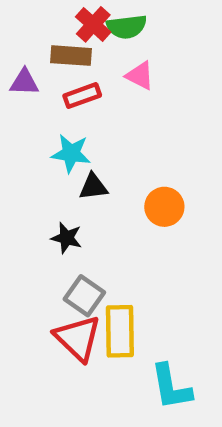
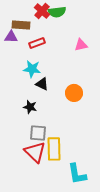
brown rectangle: (71, 56) -> (21, 25), moved
pink triangle: (140, 76) -> (81, 45), moved, turned -40
black triangle: (93, 187) -> (42, 84), turned 32
gray square: (84, 296) -> (38, 133), turned -30

